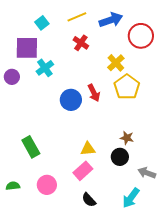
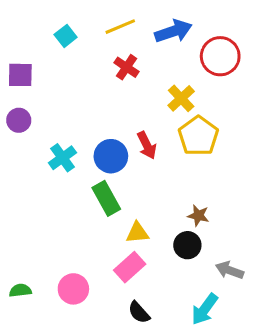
purple square: (27, 48) -> (20, 75), moved, size x0.7
cyan cross: (45, 68) -> (62, 158), moved
green rectangle: (31, 147) -> (106, 198), moved

